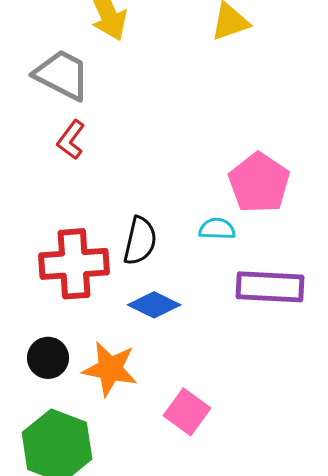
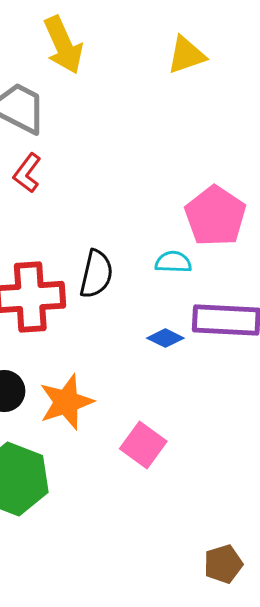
blue diamond: (154, 305) -> (165, 338), moved, size x0.7
orange star: (110, 369) -> (66, 402), turned -30

